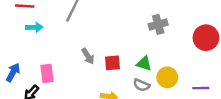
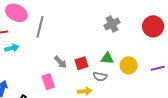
pink rectangle: (47, 73) -> (48, 82), moved
gray semicircle: (141, 85) -> (100, 77), moved

